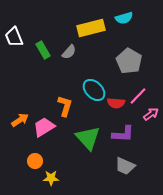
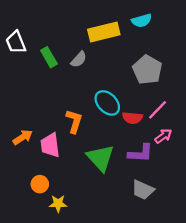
pink arrow: (151, 114) -> (163, 136), moved
pink trapezoid: (44, 127) -> (50, 145), turned -65

